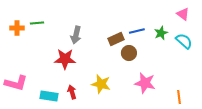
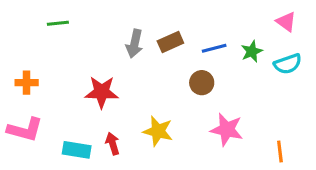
green line: (37, 23) -> (58, 23), moved
orange cross: (17, 28) -> (27, 83), moved
gray arrow: (76, 35) -> (134, 44), moved
brown rectangle: (116, 39) -> (170, 42), moved
cyan semicircle: (184, 41) -> (288, 64), turned 120

